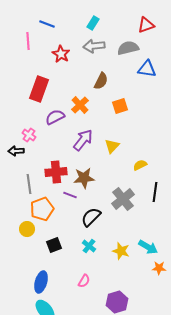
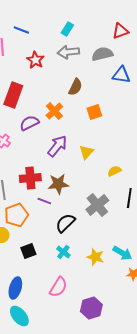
pink semicircle: (84, 281) -> (58, 287), size x1.5

